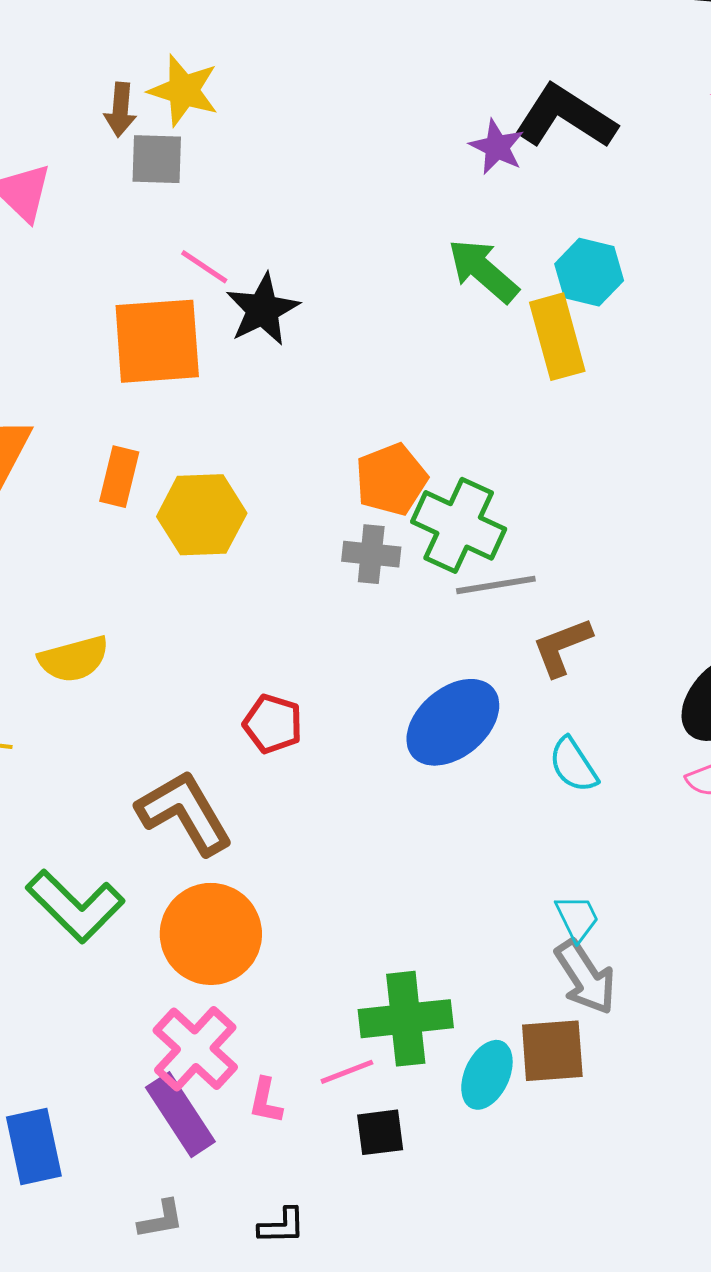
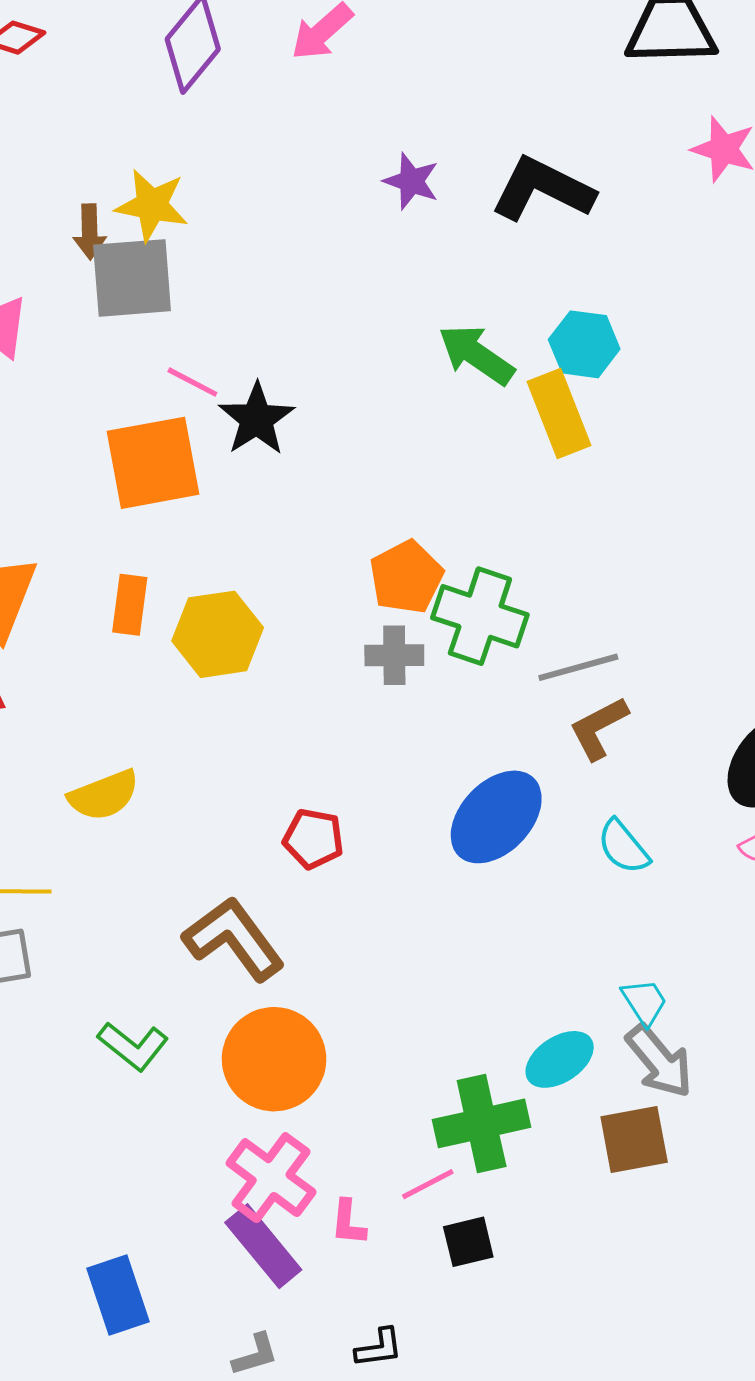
purple star: (497, 147) -> (411, 181), moved
gray square: (157, 159) -> (132, 278), size x1.5
gray line: (496, 585) -> (578, 667), moved
green L-shape: (75, 906) -> (133, 1046), size x0.7
cyan ellipse: (487, 1075) -> (560, 1059), moved, turned 38

